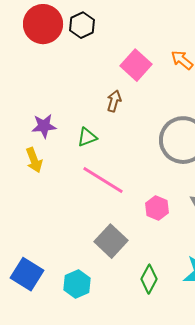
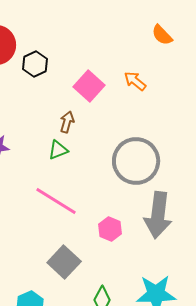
black hexagon: (82, 25) -> (35, 64), moved
green triangle: (87, 137) -> (58, 150), moved

